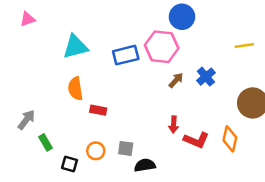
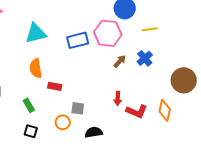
yellow line: (244, 45) -> (150, 29), moved
green rectangle: (45, 142) -> (29, 105), moved
gray square: (126, 148) -> (78, 108), moved
orange circle: (96, 151) -> (63, 122), moved

